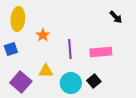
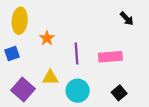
black square: (94, 81) -> (119, 93), moved

